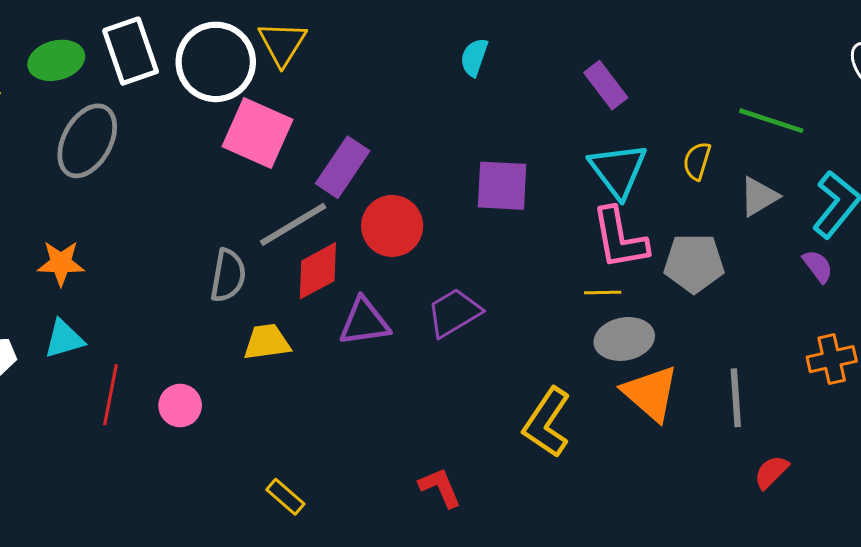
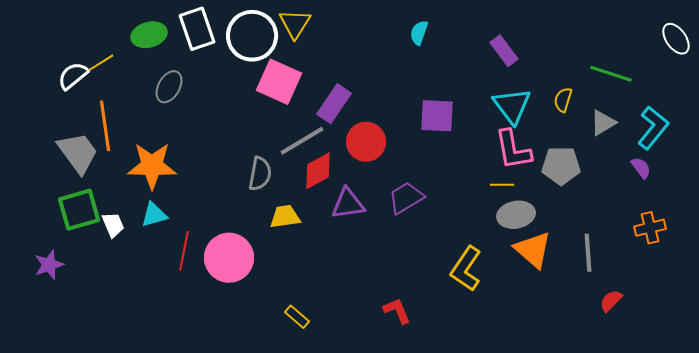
gray ellipse: (87, 141) -> (169, 87), size x0.7
orange star: (61, 263) -> (152, 166), size x1.6
pink circle: (180, 406) -> (229, 258), size x1.8

